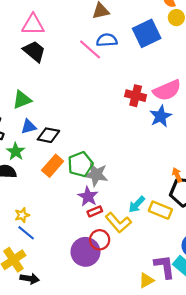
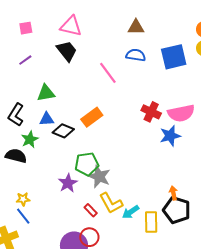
pink line: (90, 49) -> (108, 73), moved
orange rectangle: (53, 166) -> (92, 117), moved
purple star: (88, 196) -> (68, 183), moved
yellow rectangle: (160, 210) -> (151, 222), turned 55
red rectangle: (95, 211) -> (91, 210), turned 56
yellow L-shape: (118, 223) -> (111, 203), moved

